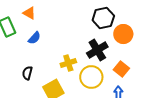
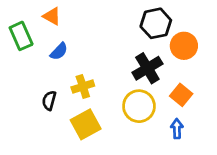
yellow cross: (68, 63) -> (83, 86), moved

